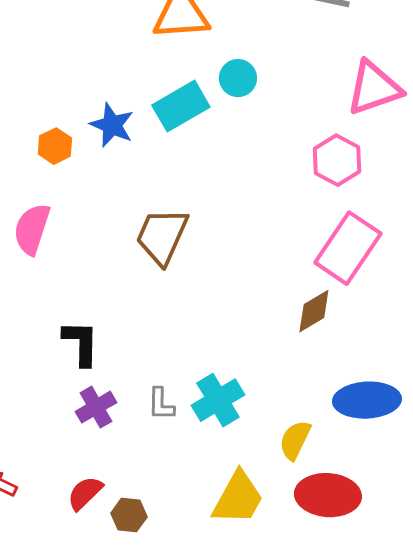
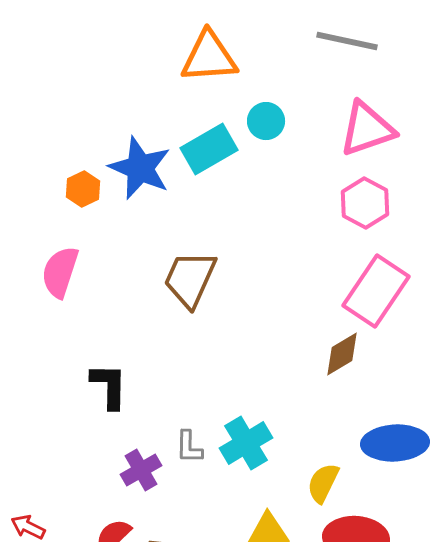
pink triangle: (374, 88) -> (367, 129), moved
blue star: (112, 125) -> (140, 168), size x1.4
purple cross: (96, 407) -> (141, 470), moved

